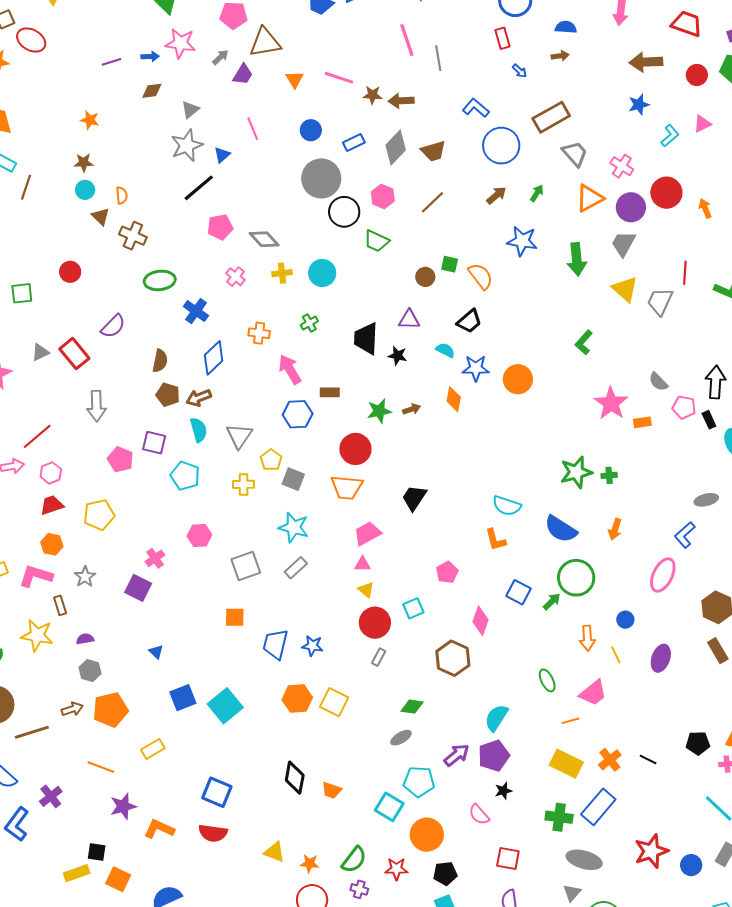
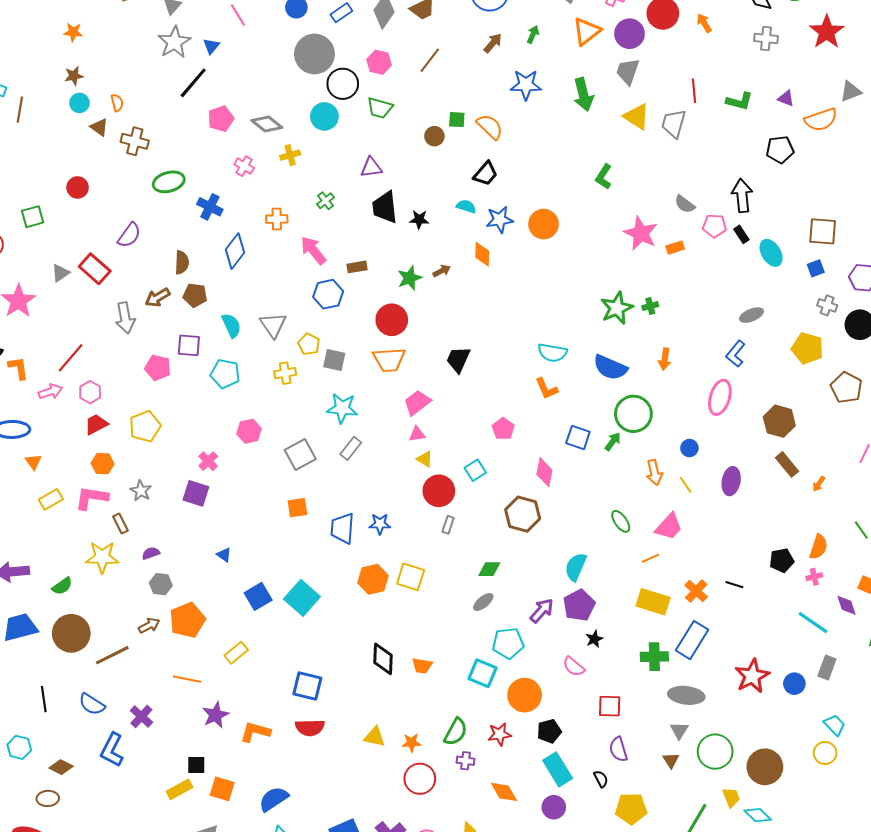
cyan circle: (322, 273) -> (324, 116), moved
purple triangle: (409, 320) -> (371, 167), moved
brown arrow: (199, 398) -> (157, 297), moved

